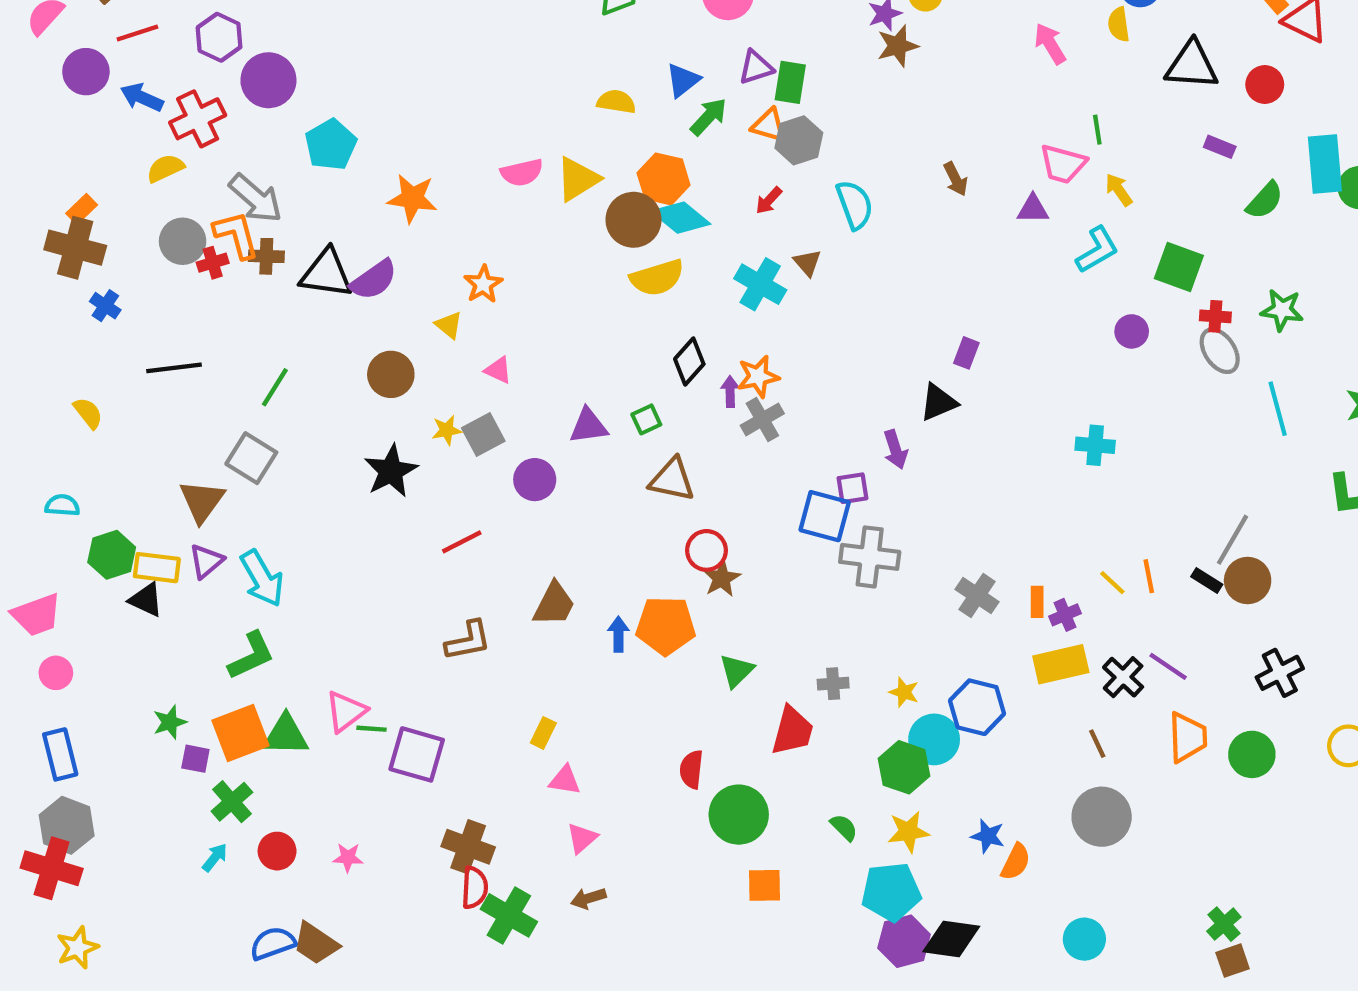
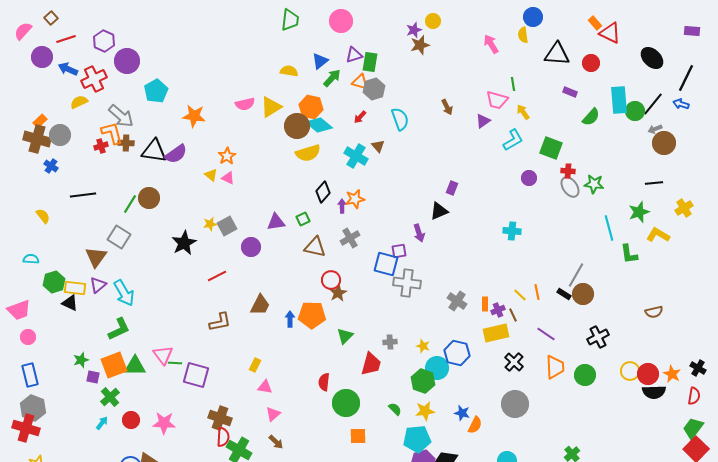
purple triangle: (1033, 209) -> (483, 121), turned -35
gray circle: (183, 241) -> (60, 135), moved
green star: (1282, 310) -> (594, 184), moved
pink triangle: (498, 370) -> (228, 178), moved
brown circle: (391, 374) -> (149, 198), moved
cyan line: (1278, 409) -> (609, 228), moved
gray cross: (762, 419) -> (350, 238), moved
black cross: (1123, 677) -> (514, 362), moved
pink triangle: (346, 711) -> (163, 355), turned -30
brown line: (1097, 744) -> (513, 315), moved
pink star: (348, 857) -> (164, 423), size x1.6
brown arrow: (588, 898) -> (276, 442), turned -119

